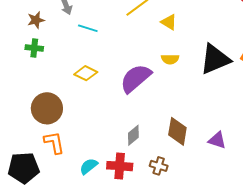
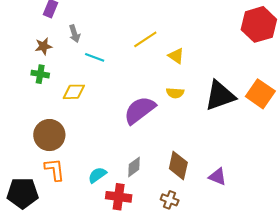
yellow diamond: (86, 73) -> (74, 92), moved, turned -30
cyan semicircle: (89, 166) -> (97, 175), moved
brown cross: (159, 166) -> (170, 200), moved

